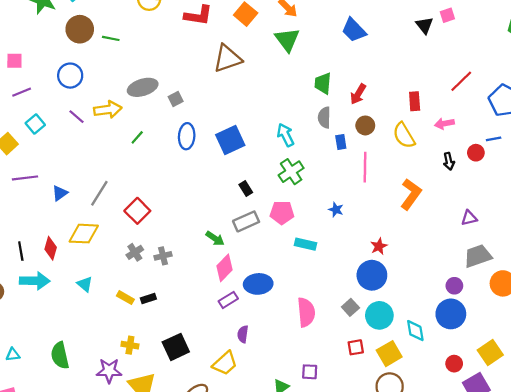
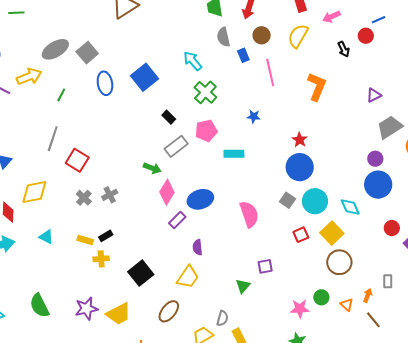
gray square: (176, 99) -> (87, 53), size x1.5
yellow semicircle: (404, 135) -> (298, 36), turned 75
gray line: (99, 193) -> (53, 139), moved
yellow cross: (130, 345) -> (101, 259), moved

